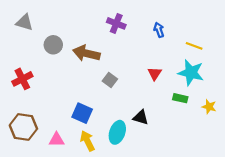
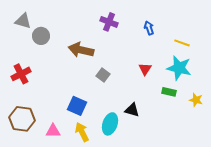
gray circle: (53, 45) -> (41, 36), moved

